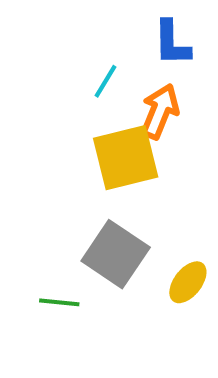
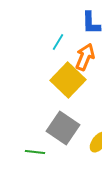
yellow square: (126, 158) -> (68, 80), turned -32

